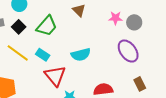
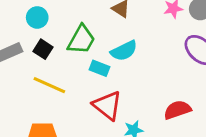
cyan rectangle: (43, 55) -> (99, 68), moved
cyan semicircle: (81, 55) -> (124, 51), moved

